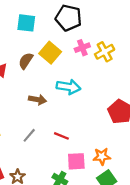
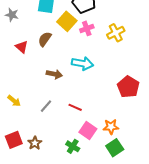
pink cross: (82, 48) -> (87, 28), moved
yellow square: (50, 53) -> (67, 21), moved
pink square: (76, 161) -> (88, 130), turned 36

